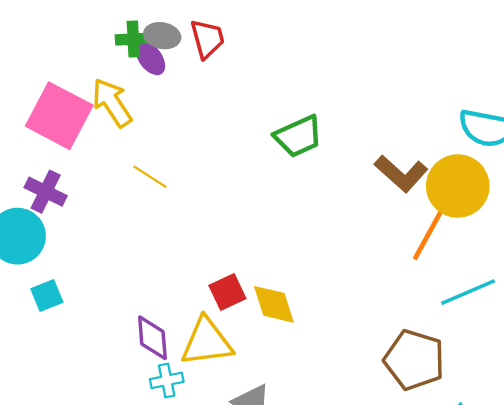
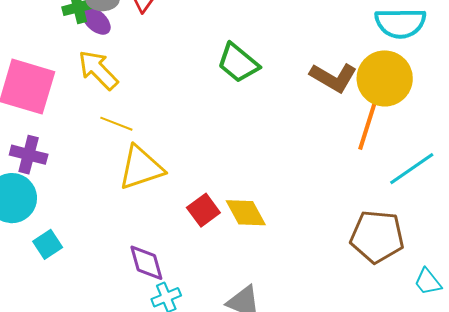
yellow arrow: (112, 103) -> (98, 70), moved
green trapezoid: (298, 136) -> (238, 63), turned 75
yellow triangle: (207, 342) -> (141, 168), moved

